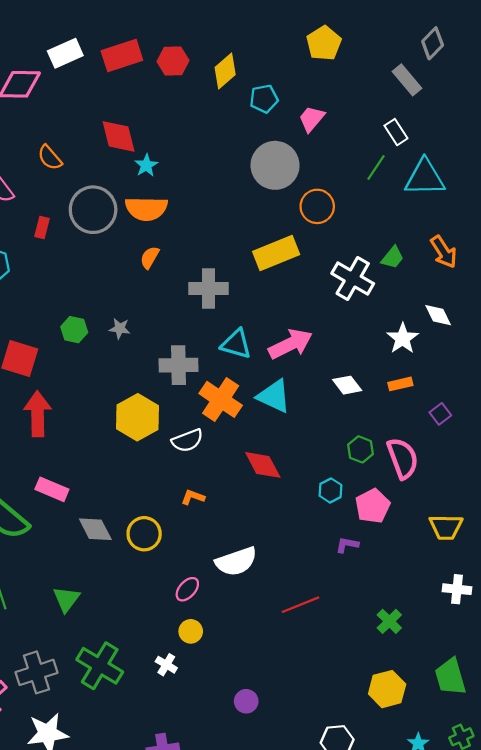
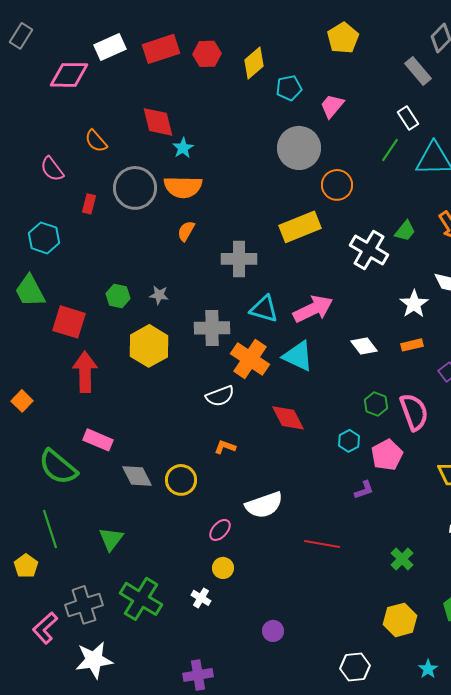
yellow hexagon: (137, 417) -> (149, 346), moved
purple L-shape: (347, 545) -> (364, 490), turned 150
red line: (301, 605) -> (322, 544), turned 32

